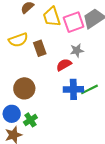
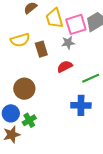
gray star: (77, 50) -> (68, 43), moved
blue cross: (73, 89) -> (81, 105), moved
green line: (89, 89) -> (91, 78), moved

